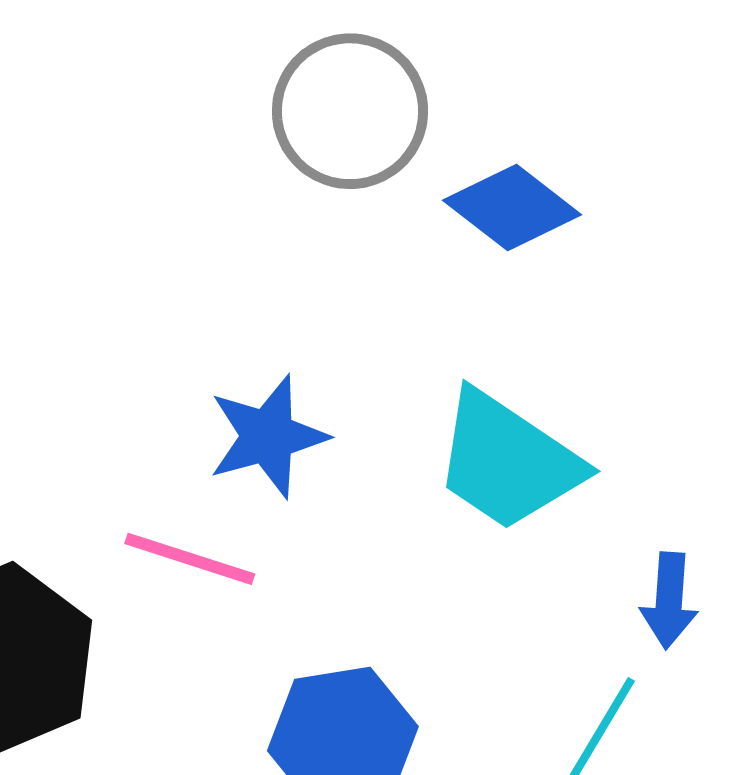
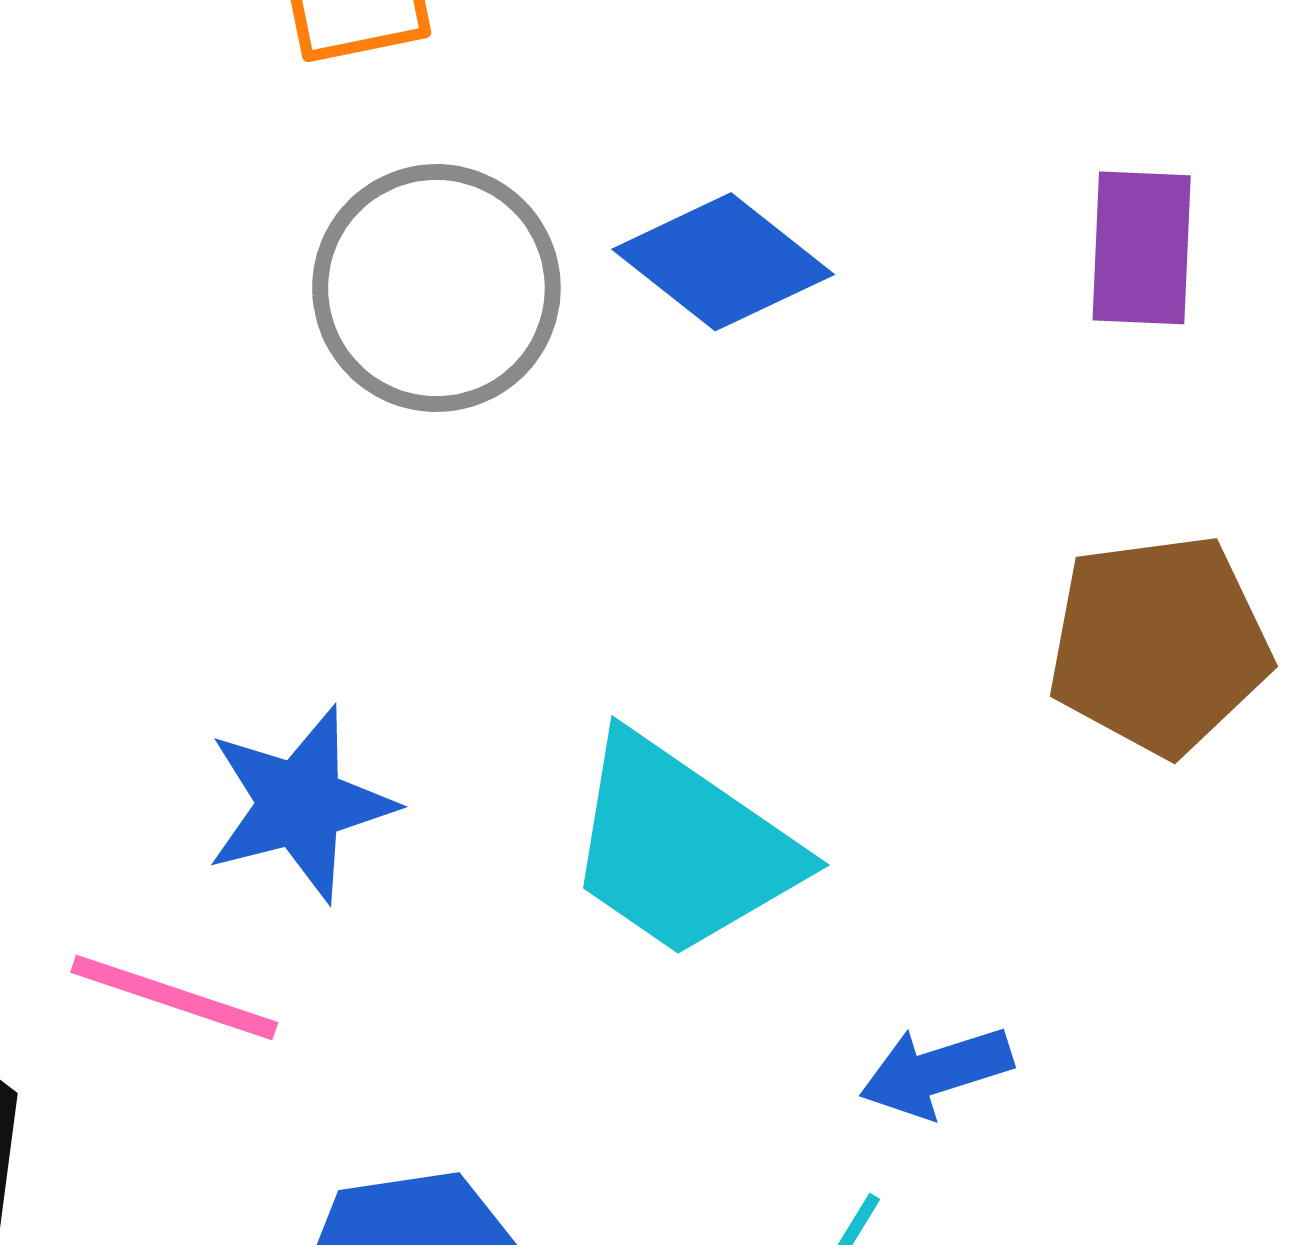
blue diamond: (512, 207) -> (723, 262), moved
blue arrow: (669, 600) -> (936, 1072), turned 68

